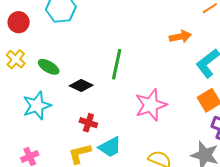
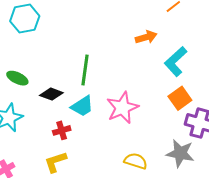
red cross: (88, 123) -> (62, 130), turned -30
cyan trapezoid: (110, 147) -> (82, 106), moved

